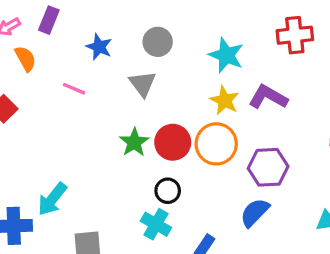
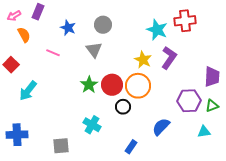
cyan star: (226, 55) -> (157, 30), moved
purple L-shape: (268, 97) -> (169, 58), turned 95
purple hexagon: (268, 167) -> (189, 101), moved
black circle: (168, 191) -> (123, 107), moved
cyan arrow: (52, 199) -> (28, 91), moved
cyan cross: (156, 224) -> (92, 125), moved

